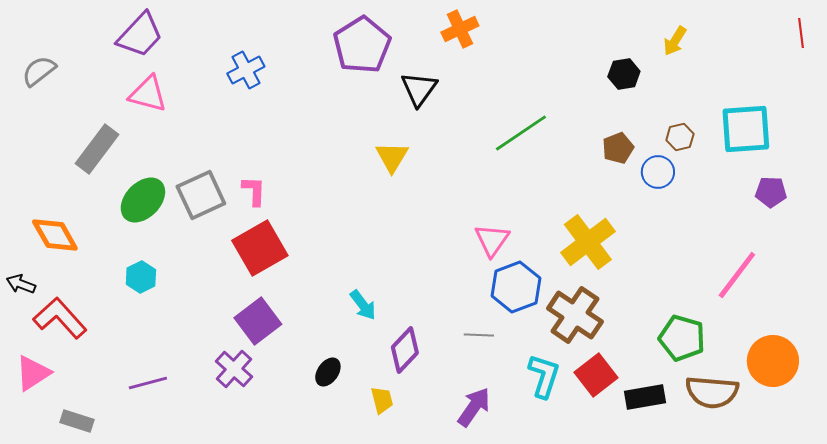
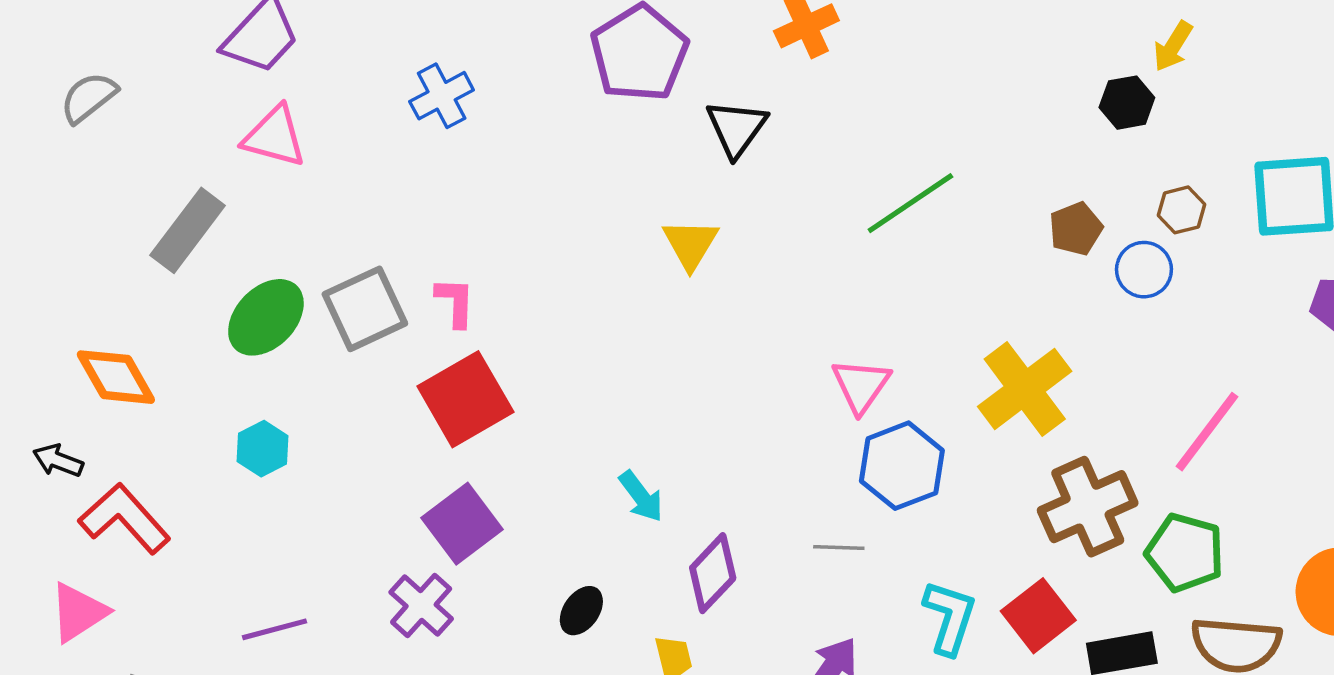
black hexagon: (624, 74) -> (1127, 103), moved
pink line: (737, 275) -> (1207, 432), moved
brown cross: (575, 315) -> (1088, 507), moved, turned 32

